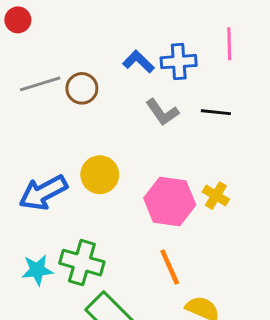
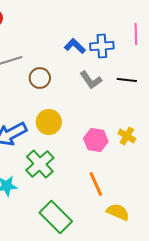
brown circle: (82, 88) -> (40, 78), moved
pink hexagon: (170, 202) -> (96, 140), size x0.7
green cross: (82, 263) -> (40, 164), moved, turned 32

